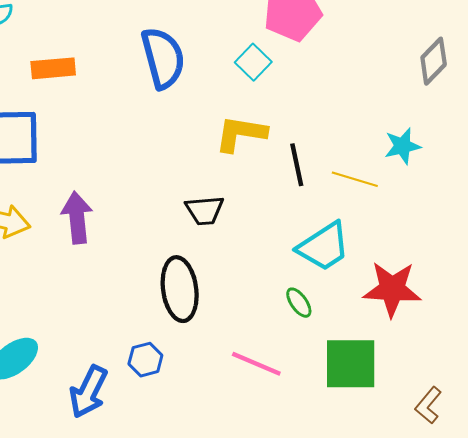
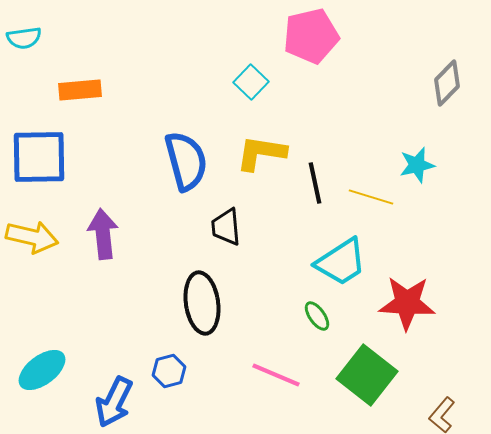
blue semicircle: (163, 58) -> (186, 161), moved
cyan square: (253, 62) -> (251, 82), moved
black trapezoid: (205, 210) -> (226, 227), turned 90
green square: (351, 364) -> (367, 375), turned 38

